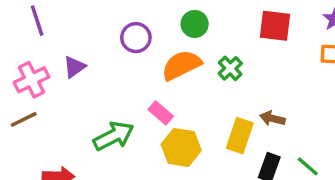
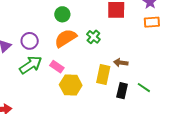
green circle: (195, 24) -> (62, 14), moved
purple circle: (136, 38) -> (30, 41), moved
green arrow: (114, 136) -> (31, 65), moved

